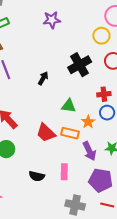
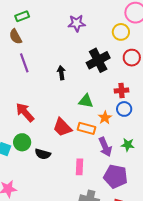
purple star: (52, 20) -> (77, 23), moved
black arrow: (43, 78) -> (61, 73), turned -40
black semicircle: (37, 176) -> (43, 154), moved

